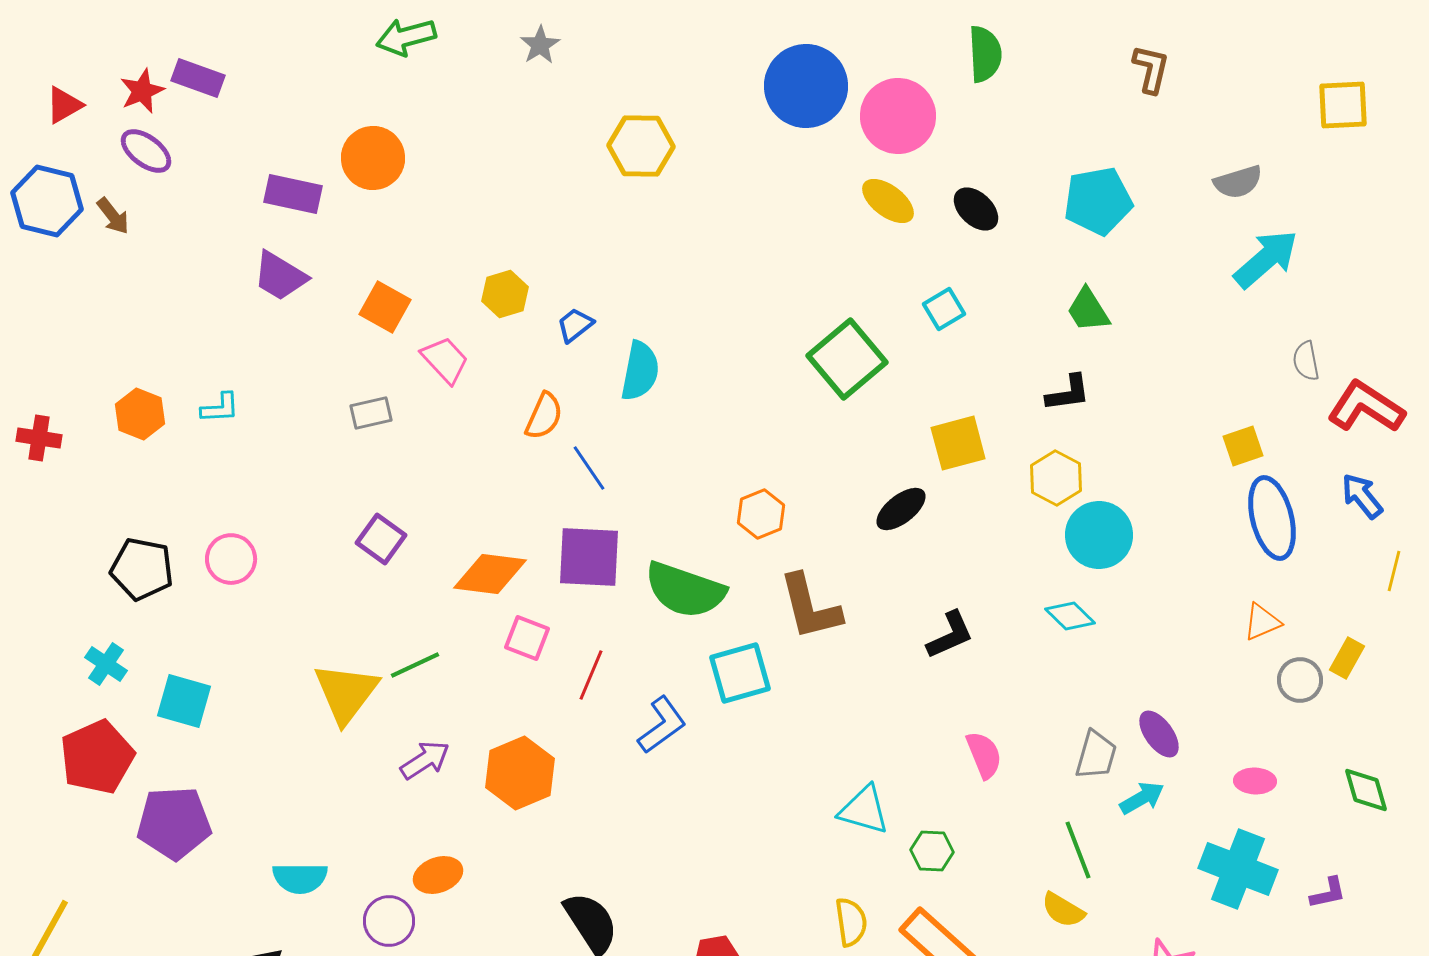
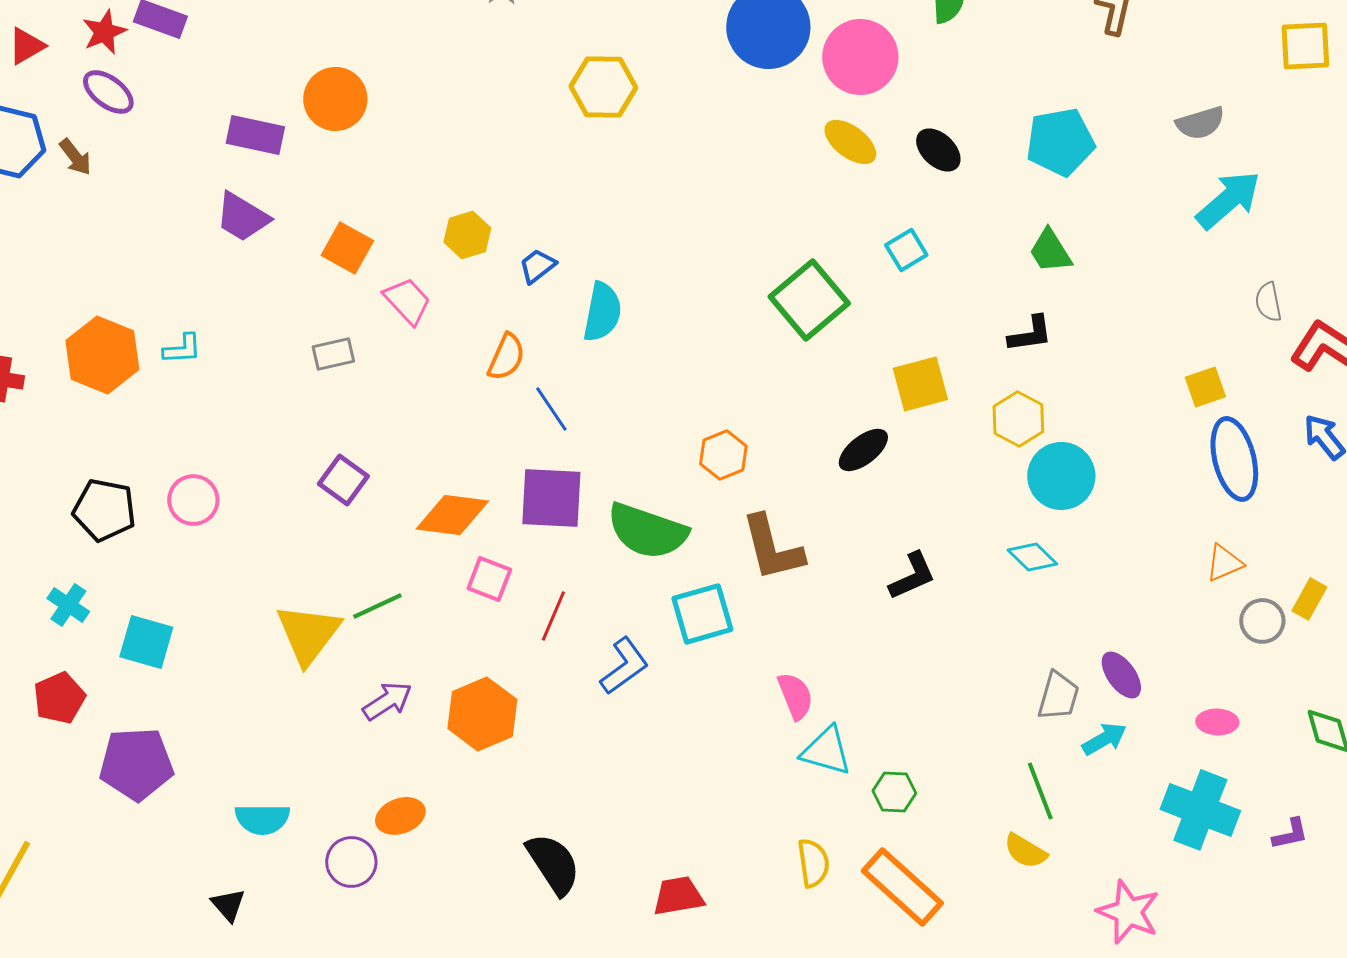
orange hexagon: (140, 414) -> (102, 355), size x1.5
pink semicircle: (984, 755) -> (795, 696), moved
red pentagon: (97, 757) -> (59, 698), size x0.7

